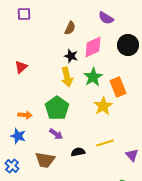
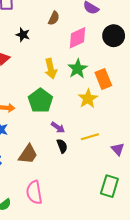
black star: (71, 56) -> (23, 35), moved
purple arrow: (56, 134) -> (58, 127), moved
black semicircle: (78, 152) -> (62, 146), turned 80
brown trapezoid: (45, 160) -> (28, 154), turned -65

